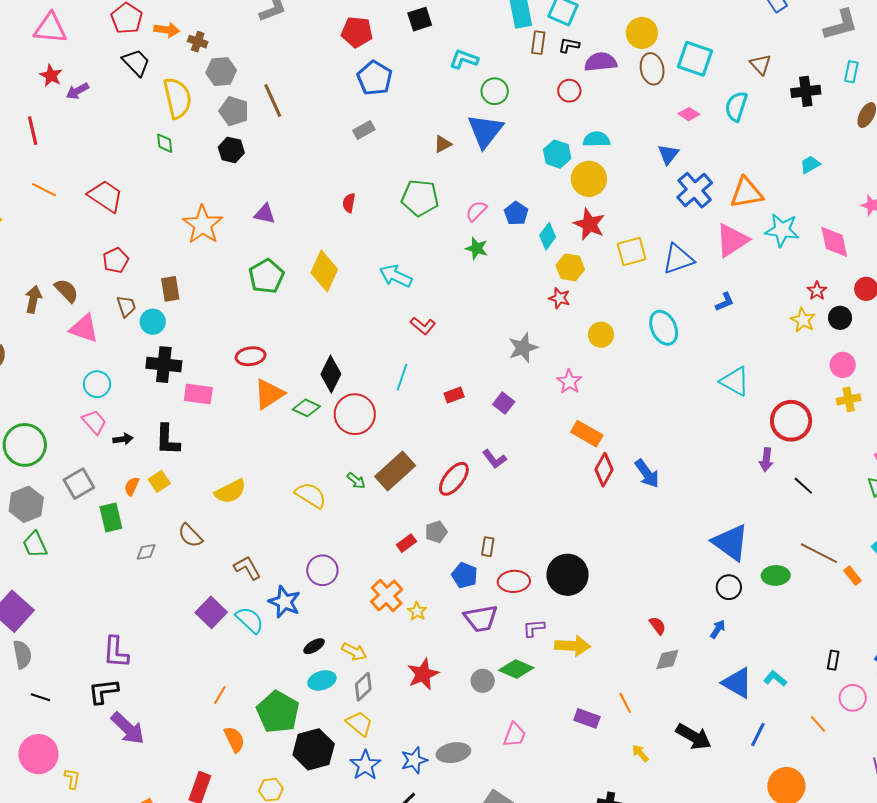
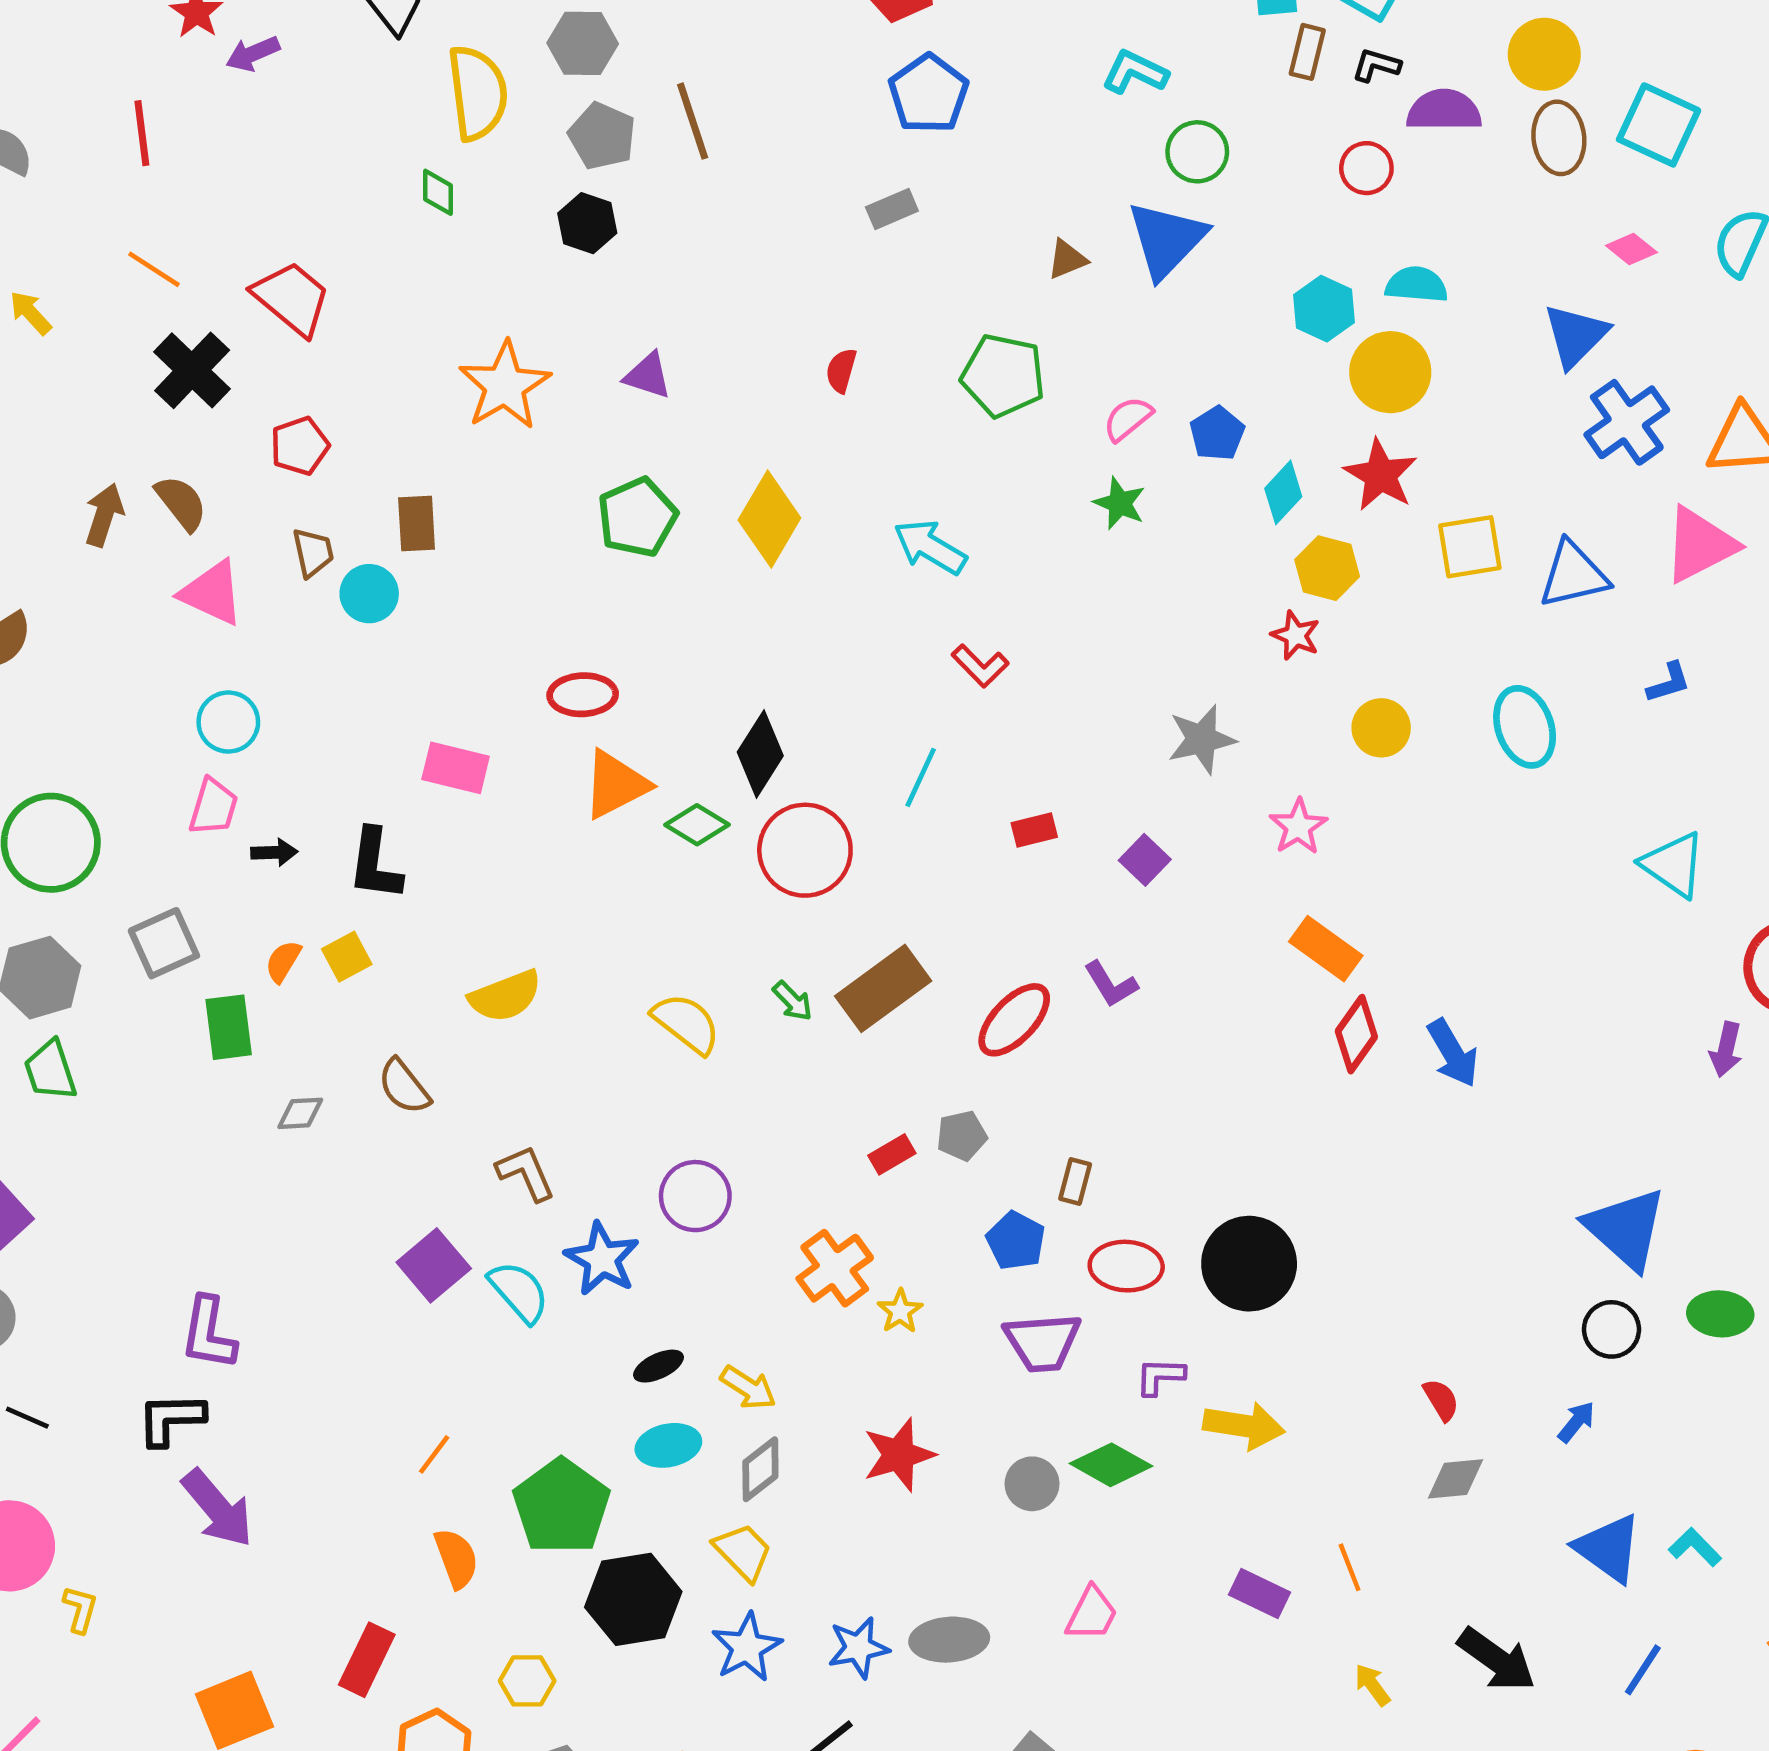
blue triangle: (668, 154) -> (1576, 335), size x1.4
black cross: (164, 365) -> (192, 370), moved, turned 32
pink trapezoid: (94, 422) -> (213, 807), turned 52

